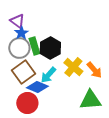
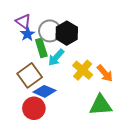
gray circle: (19, 48) -> (50, 31), moved
black hexagon: (50, 48) -> (67, 33), moved
cyan arrow: (48, 75) -> (56, 57), moved

